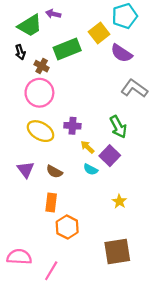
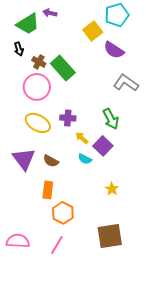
green rectangle: (67, 49) -> (63, 68), moved, turned 70
purple triangle: (26, 169) -> (24, 159), size x1.4
pink line: (51, 271) -> (57, 245), moved

